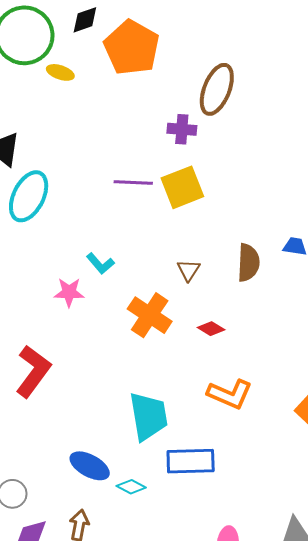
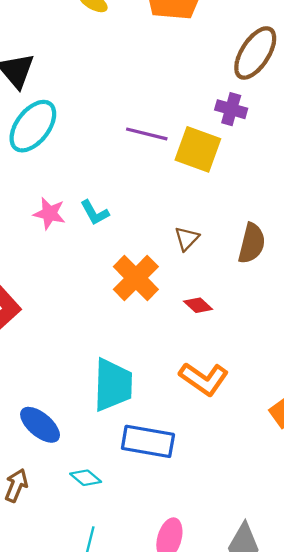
purple cross: (182, 129) -> (231, 109), moved
yellow square: (182, 187) -> (198, 149), turned 30
pink star: (69, 292) -> (49, 214), moved
cyan diamond: (131, 487) -> (86, 478), moved

